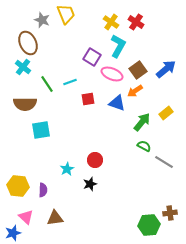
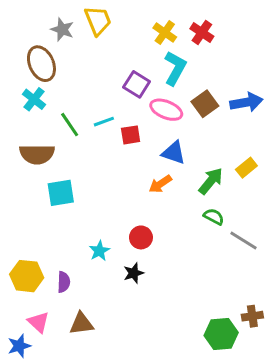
blue arrow: (166, 69) -> (246, 102), turned 30
orange arrow: (135, 91) -> (160, 184), moved
red square: (88, 99) -> (131, 135), moved

